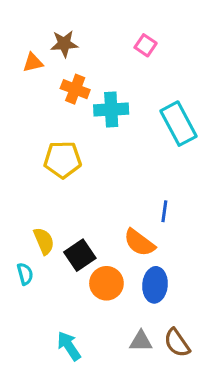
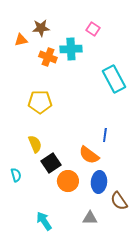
cyan cross: (111, 109) -> (71, 49), moved
yellow semicircle: (44, 241) -> (35, 144), moved
brown semicircle: (177, 343) -> (119, 201), moved

